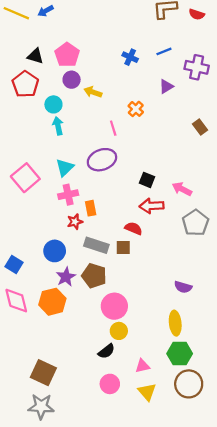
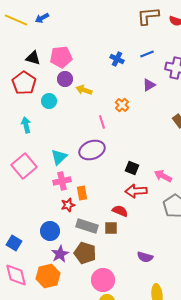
pink pentagon: (67, 55) -> (61, 57), turned 30
cyan arrow: (58, 126) -> (26, 125), moved
purple semicircle: (183, 287) -> (145, 257), moved

